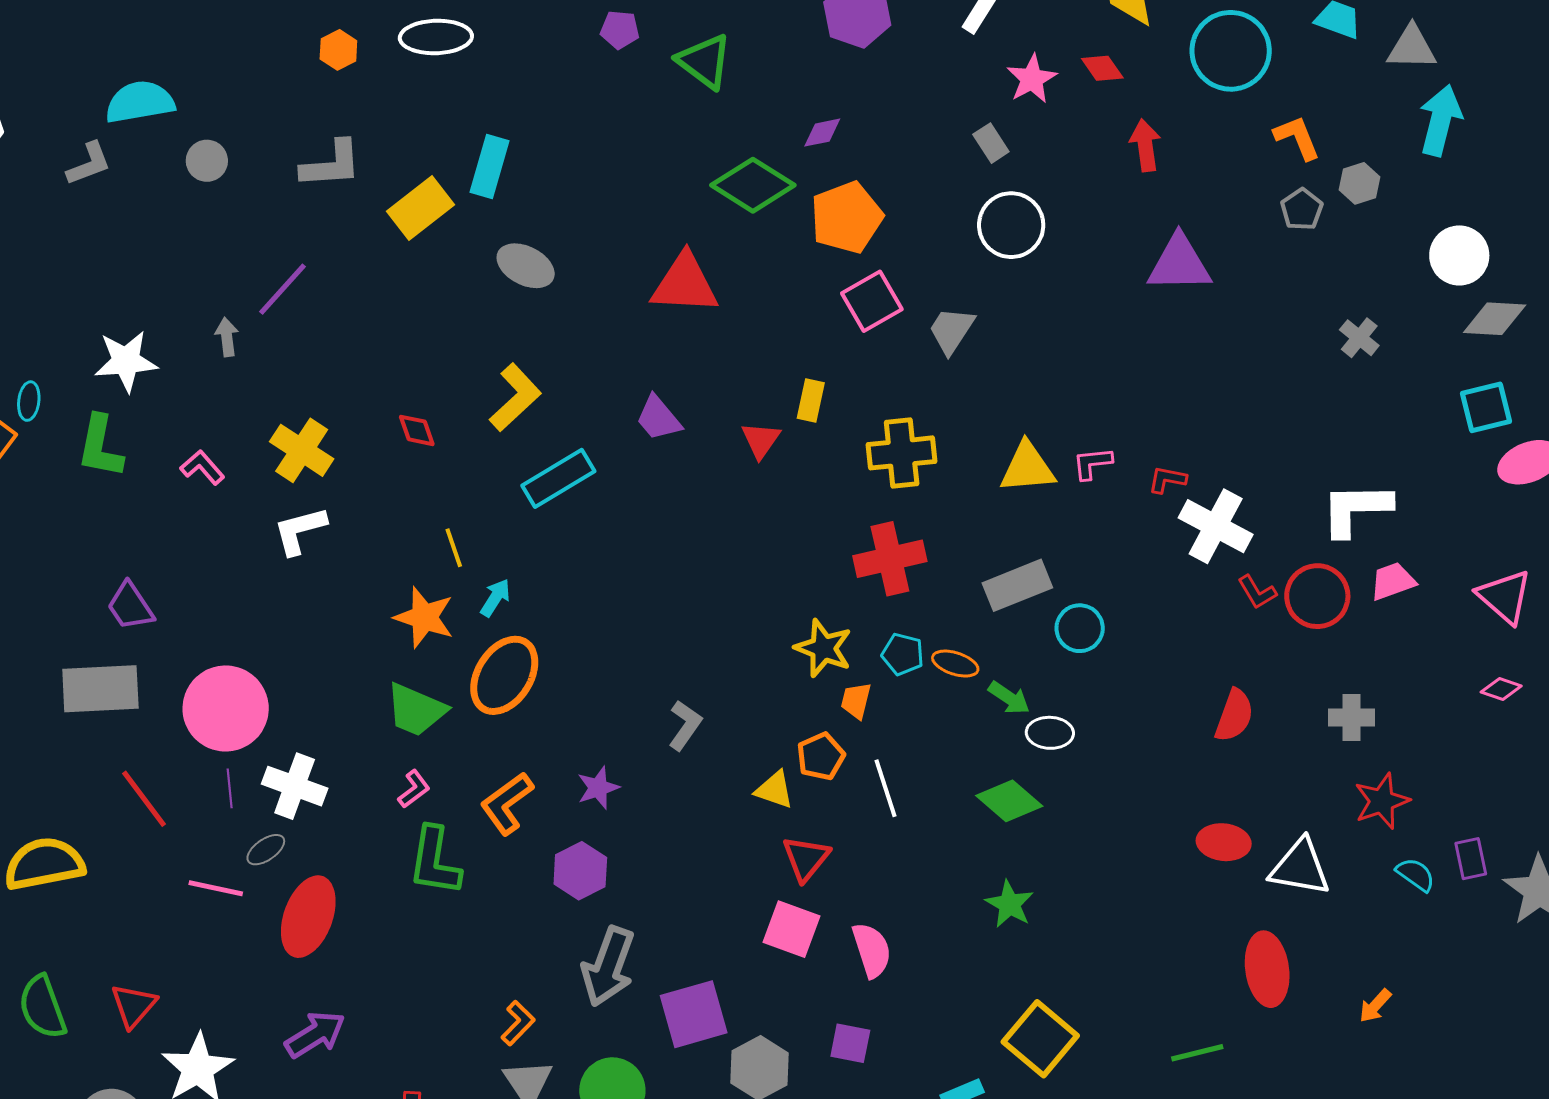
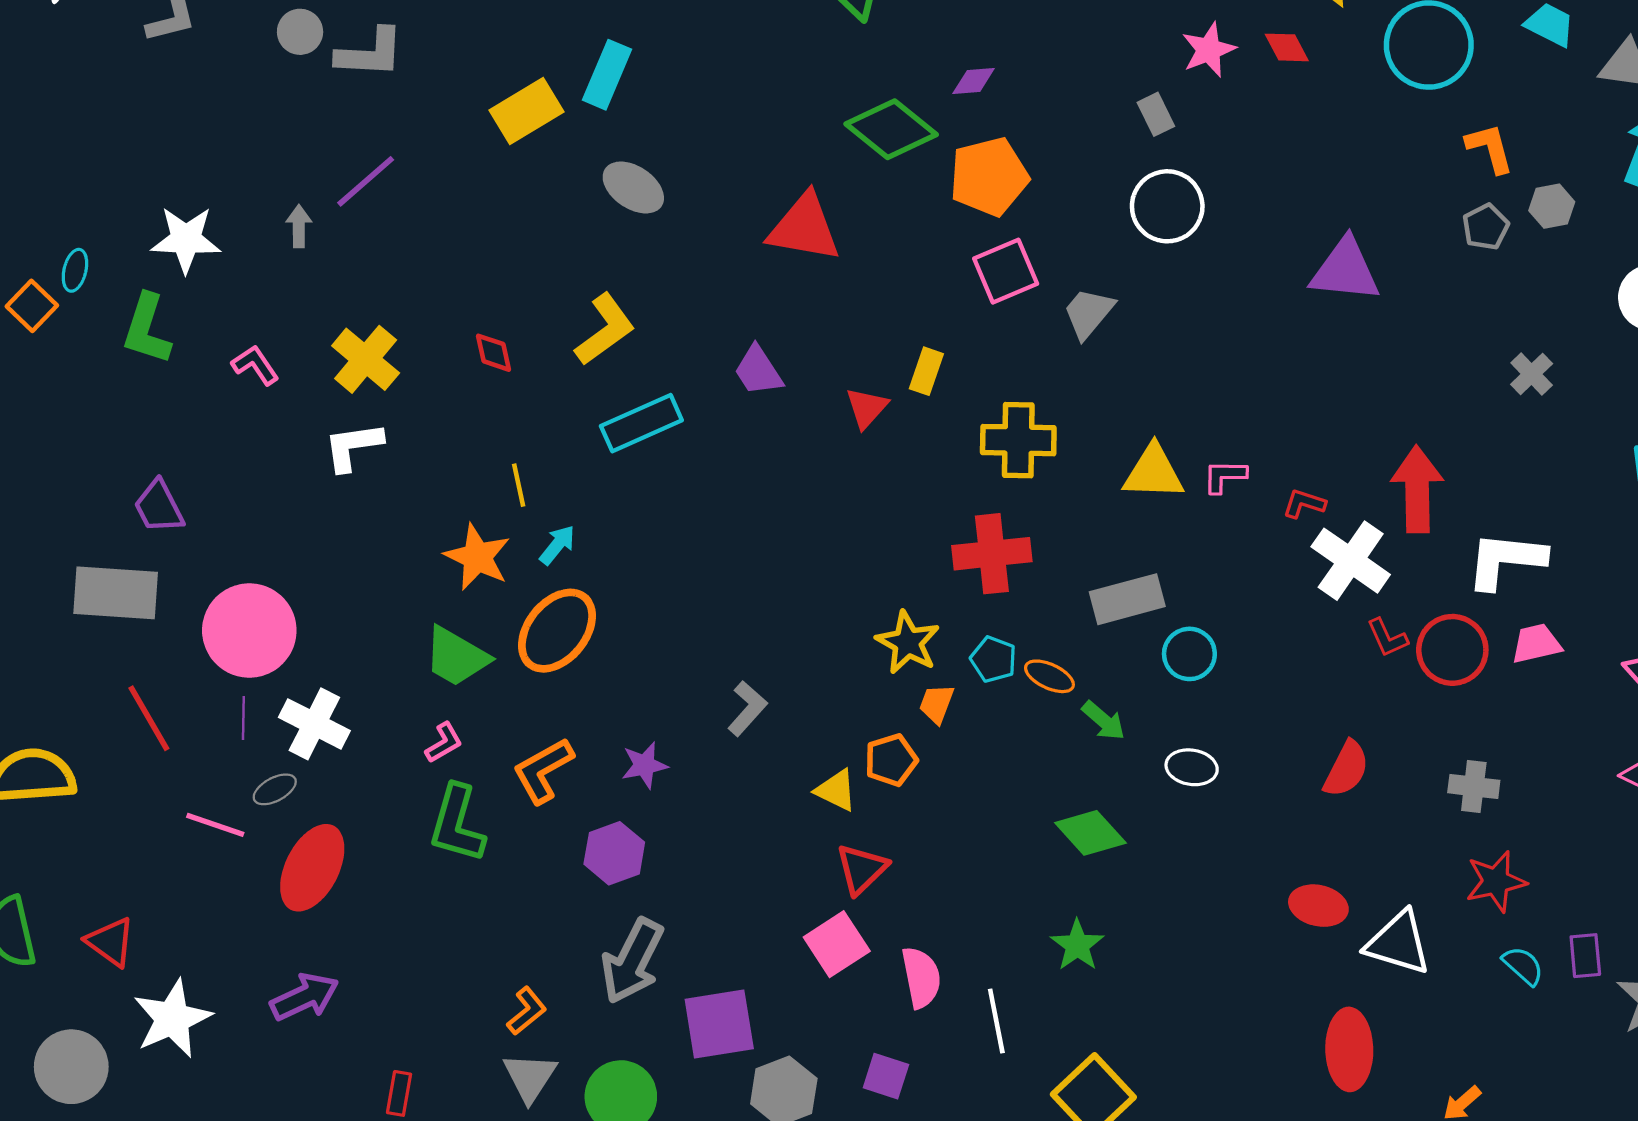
red arrow: (1145, 145) -> (1417, 489), moved, size x1.5
gray L-shape: (331, 164) -> (370, 53), moved
white ellipse: (1050, 733) -> (1192, 767), moved
white line: (885, 788) -> (996, 1021), moved
pink square: (791, 929) -> (837, 944), turned 30
red triangle: (134, 1006) -> (111, 942), turned -42

